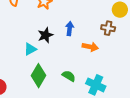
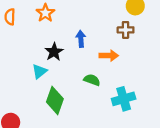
green semicircle: (69, 76) -> (92, 80), moved
cyan cross: (96, 85) -> (124, 99), turned -30

